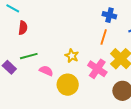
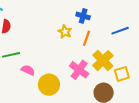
blue cross: (109, 15) -> (83, 16), moved
yellow star: (72, 56) -> (65, 32), moved

